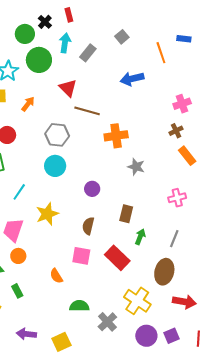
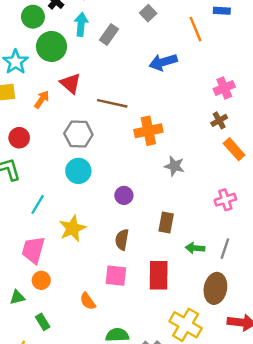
red triangle: (68, 88) -> (70, 83), moved
green arrow: (140, 237) -> (195, 248), moved, turned -105
red rectangle: (117, 258) -> (159, 275), turned 50

